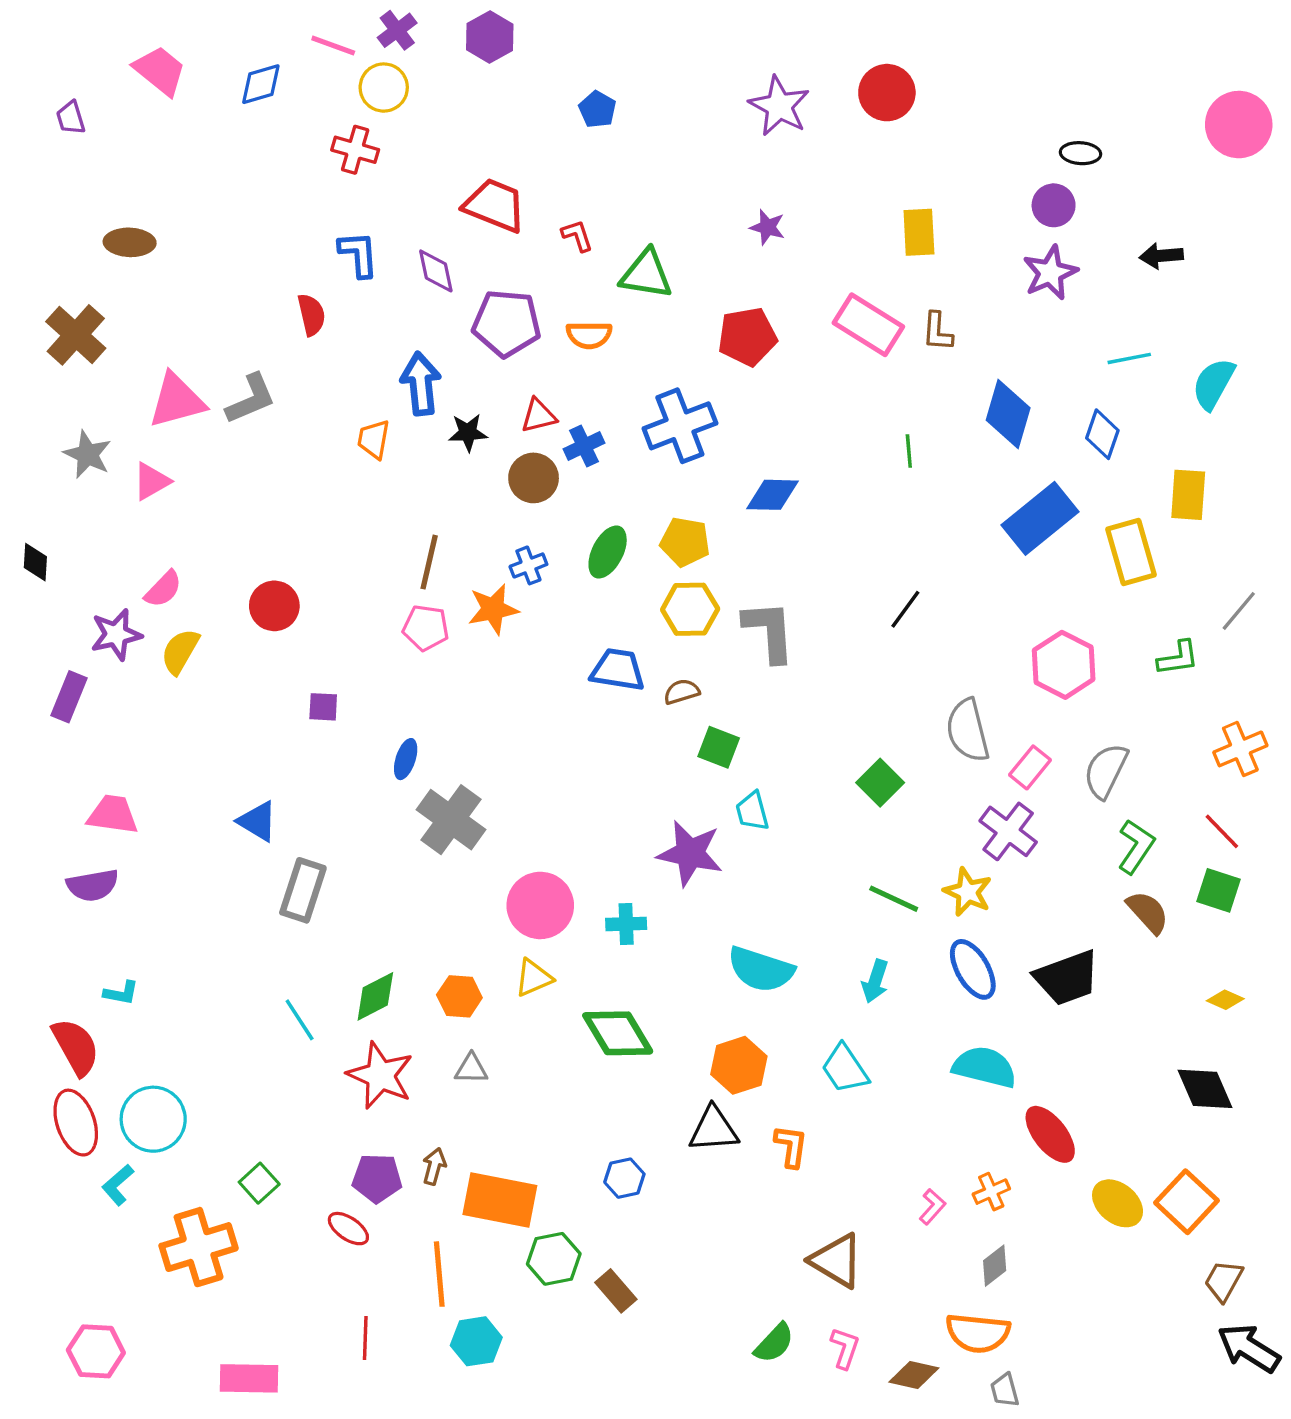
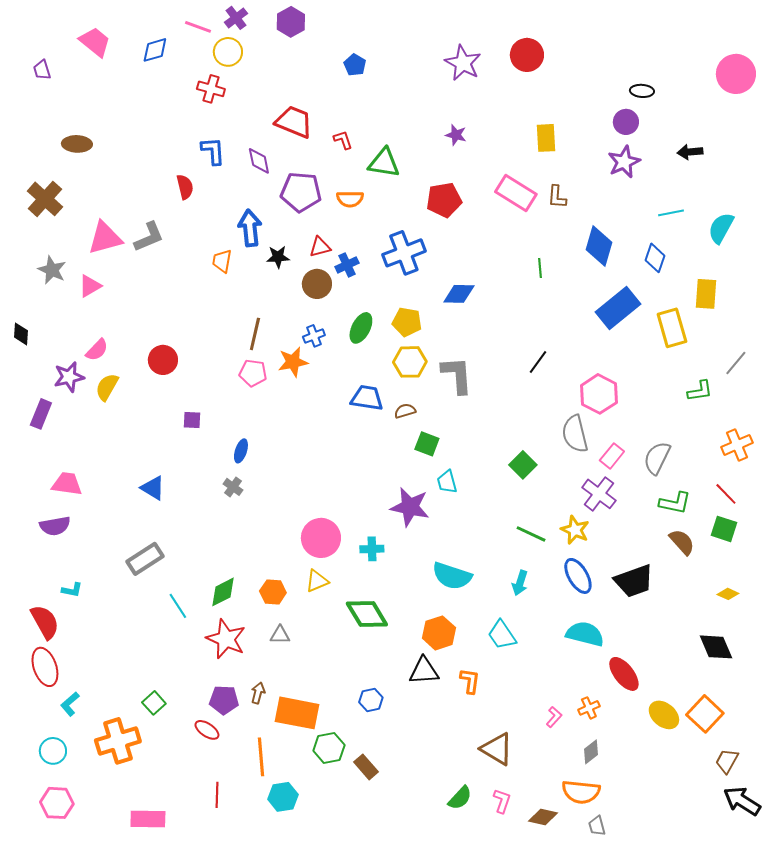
pink hexagon: (1064, 665) -> (599, 394), moved
gray cross: (451, 820) -> (233, 487), moved, size x0.5
green L-shape: (1136, 847) -> (675, 503), turned 68
gray rectangle: (303, 890) -> (145, 559), moved, turned 39
cyan circle: (153, 1119) -> (53, 751), moved, size x0.7

